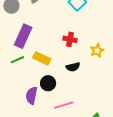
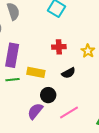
green line: (17, 60) -> (13, 80), turned 32
purple semicircle: (32, 95) -> (35, 111), turned 42

